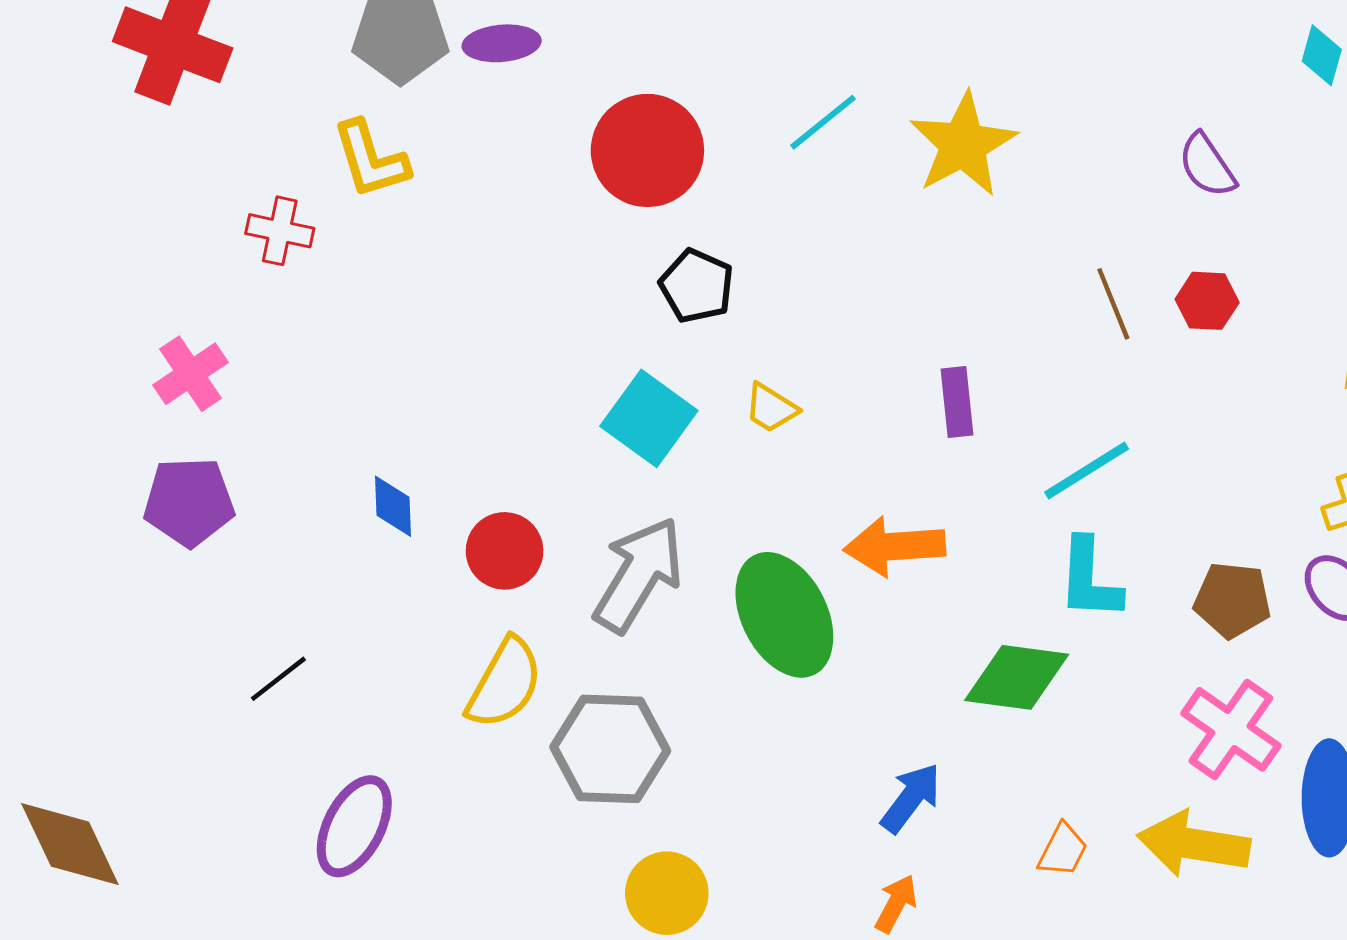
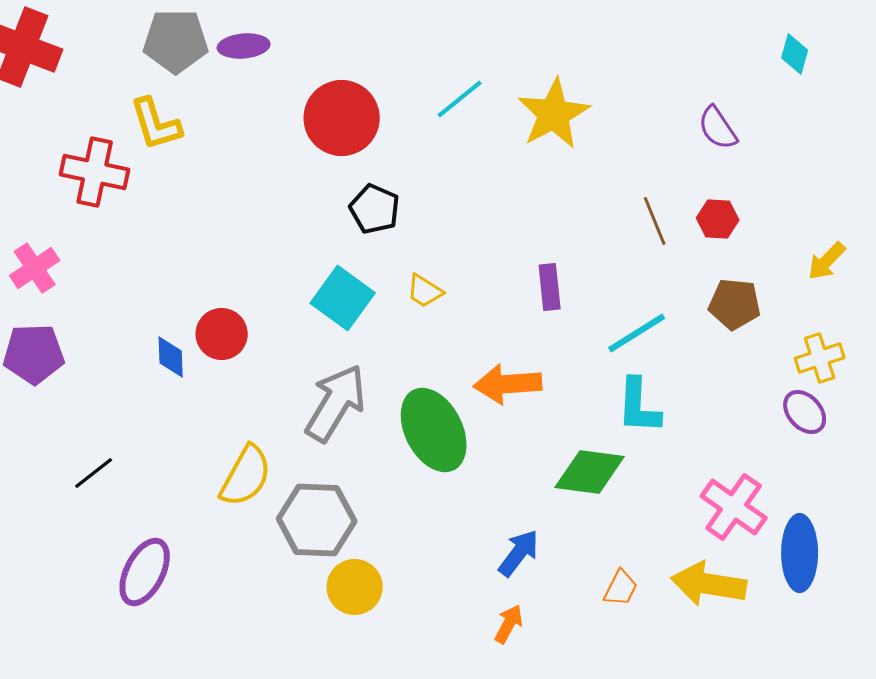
red cross: (280, 231) -> (95, 172), size x1.5
red circle: (505, 551) -> (222, 334), moved
brown pentagon: (1232, 600) -> (735, 304), moved
yellow circle: (667, 893) -> (355, 587), moved

